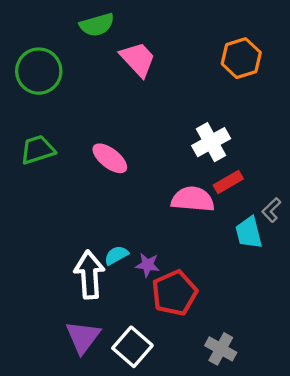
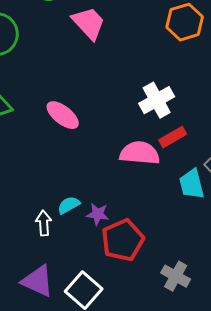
white arrow: (89, 275) -> (44, 223), size x0.6
purple triangle: (83, 337) -> (38, 281), turned -42
gray cross: (221, 349) -> (176, 276), moved

